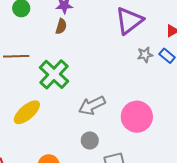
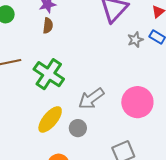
yellow ellipse: (27, 112) -> (50, 119), moved
gray circle: (90, 140) -> (78, 128), moved

